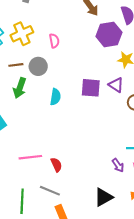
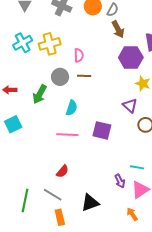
brown line: (16, 65) -> (84, 76), moved
purple square: (91, 88) -> (102, 130), moved
pink line: (30, 157) -> (67, 135), moved
red semicircle: (56, 165) -> (62, 171), turned 56
black triangle: (103, 197) -> (90, 203), moved

